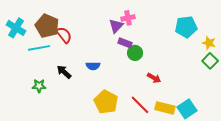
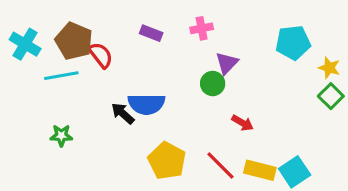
purple triangle: (116, 26) -> (227, 63), moved
purple rectangle: (125, 43) -> (151, 33), moved
blue semicircle: (93, 66) -> (146, 104), size x1.6
black arrow: (64, 72) -> (123, 113), moved

